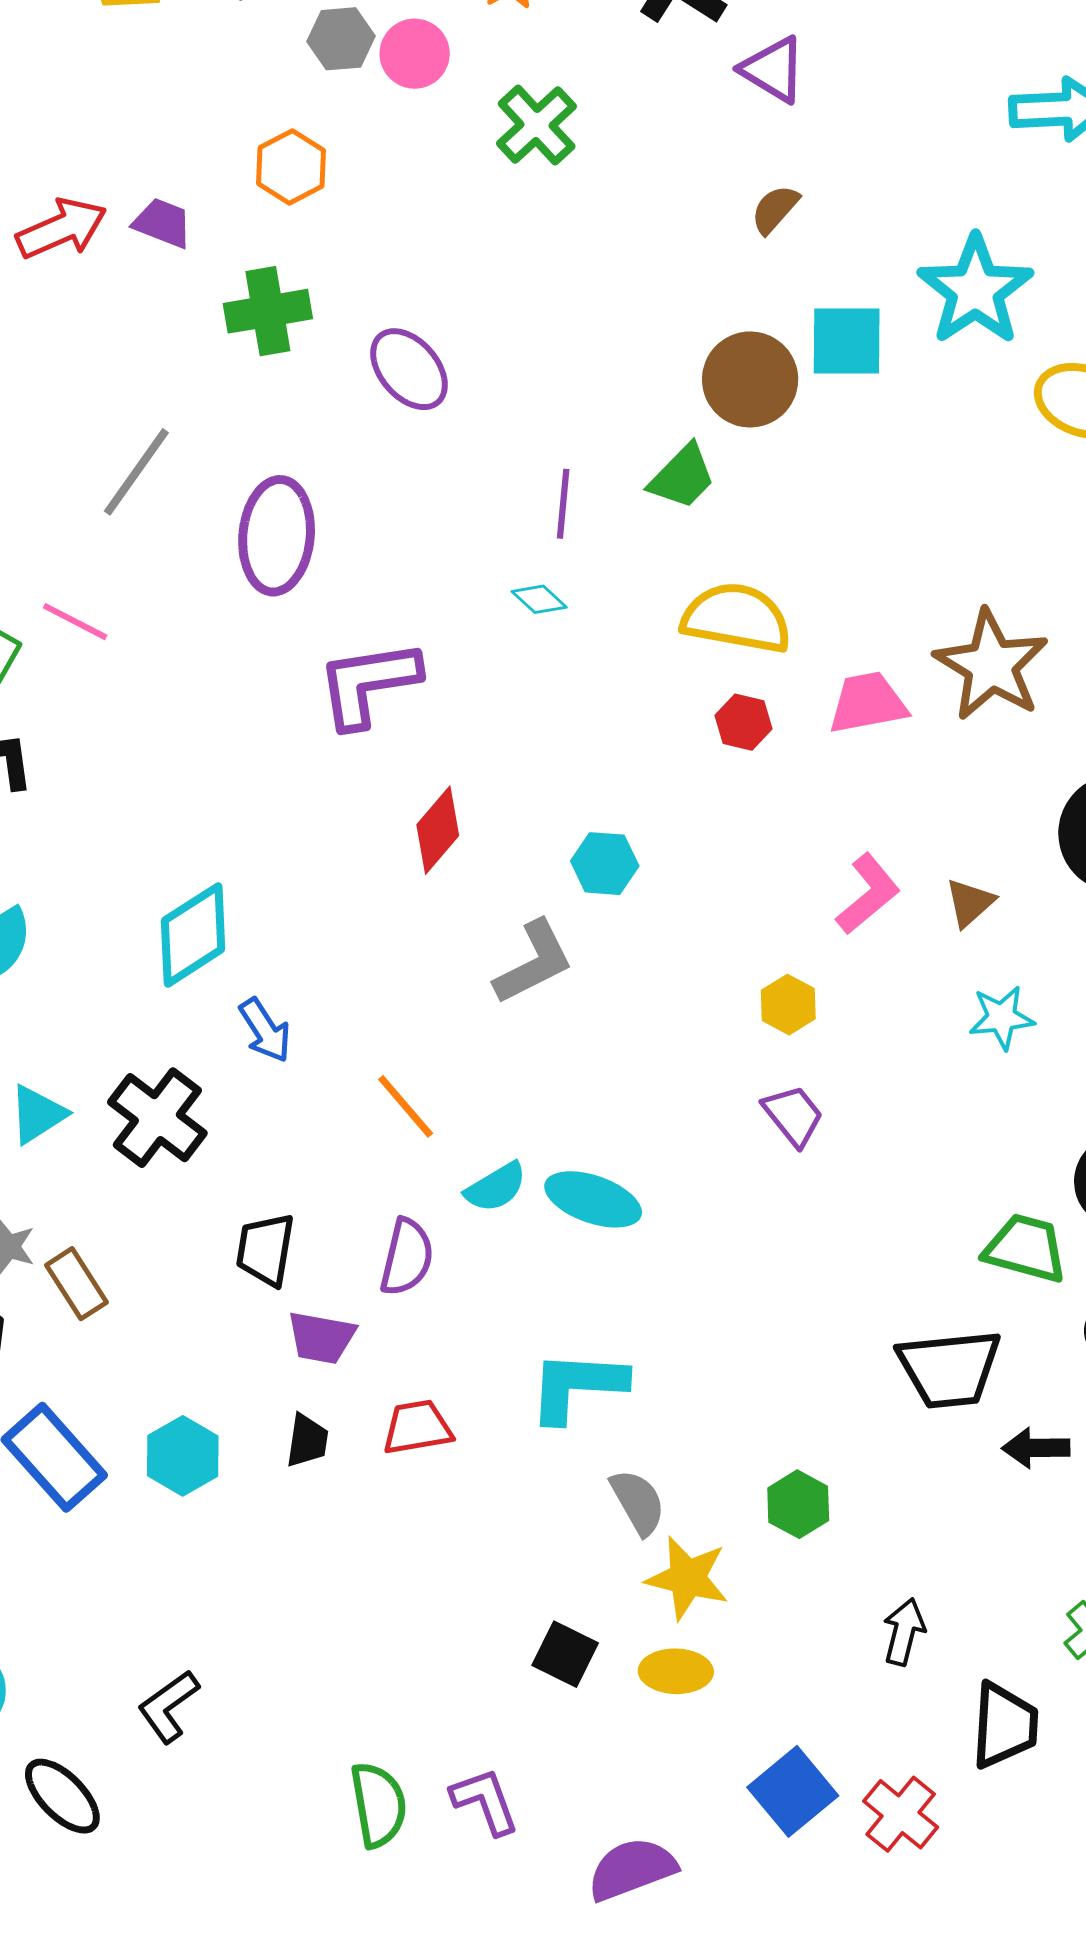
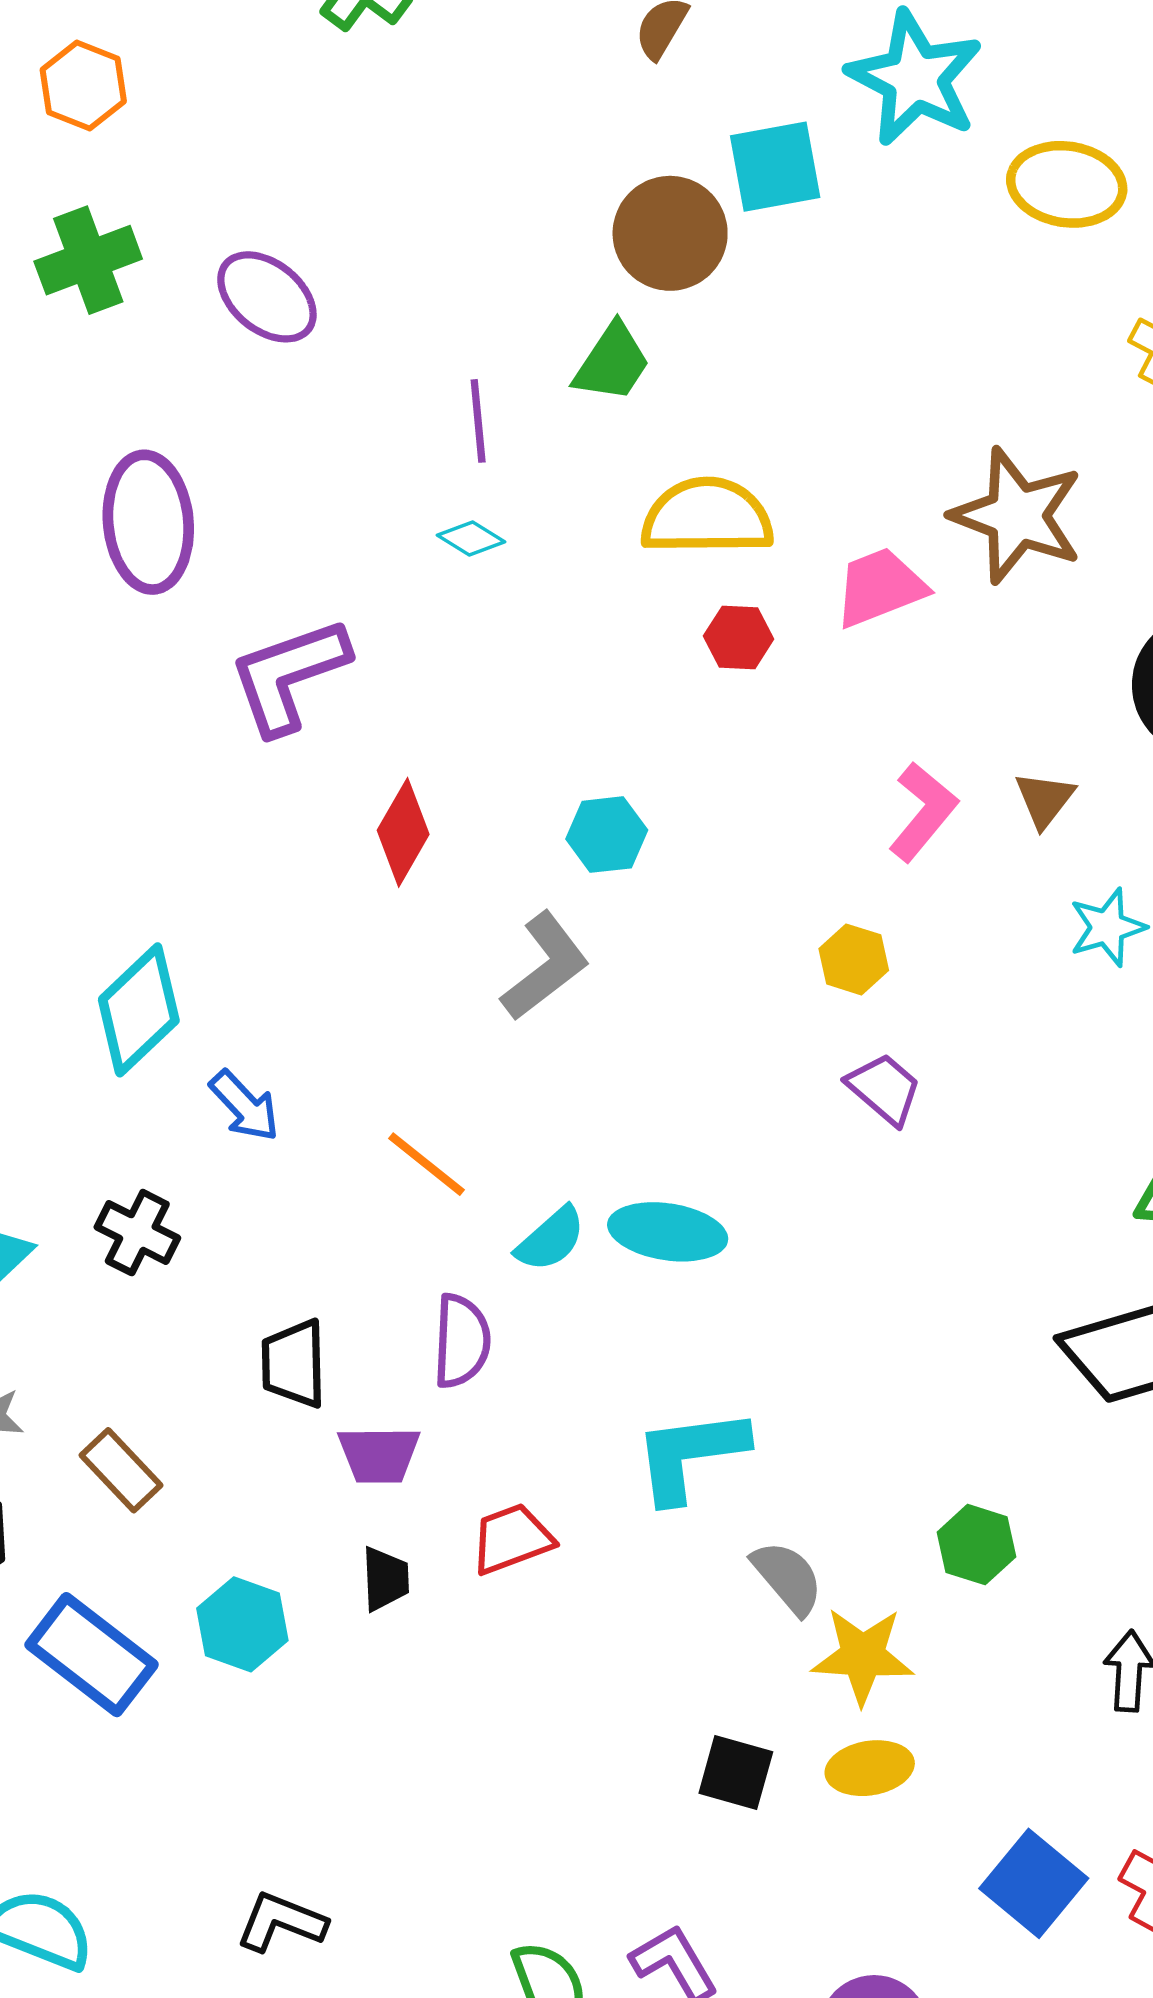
black cross: (157, 1118) -> (137, 1233), size x0.7
brown rectangle: (76, 1284) -> (121, 1470), moved
black L-shape: (168, 1706) -> (281, 1922), turned 68

